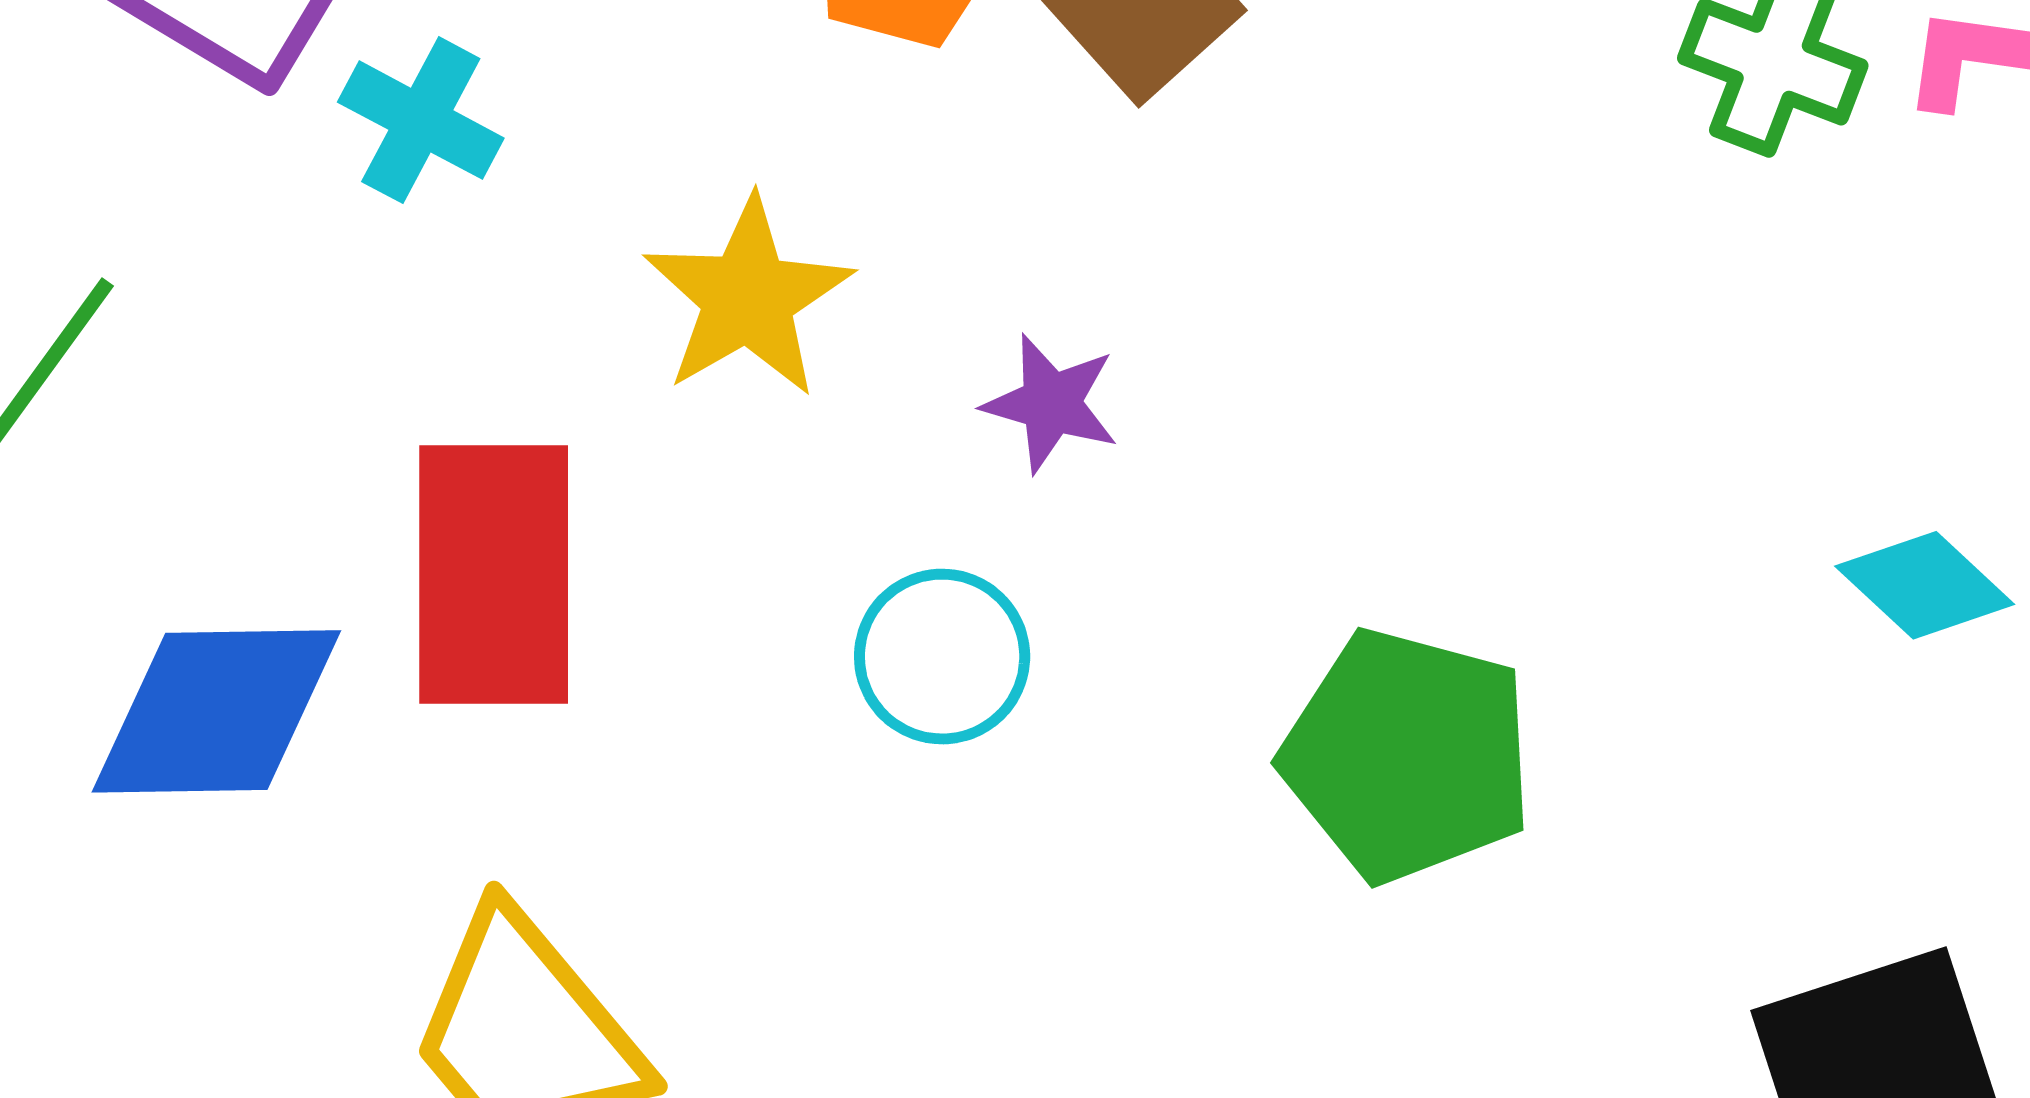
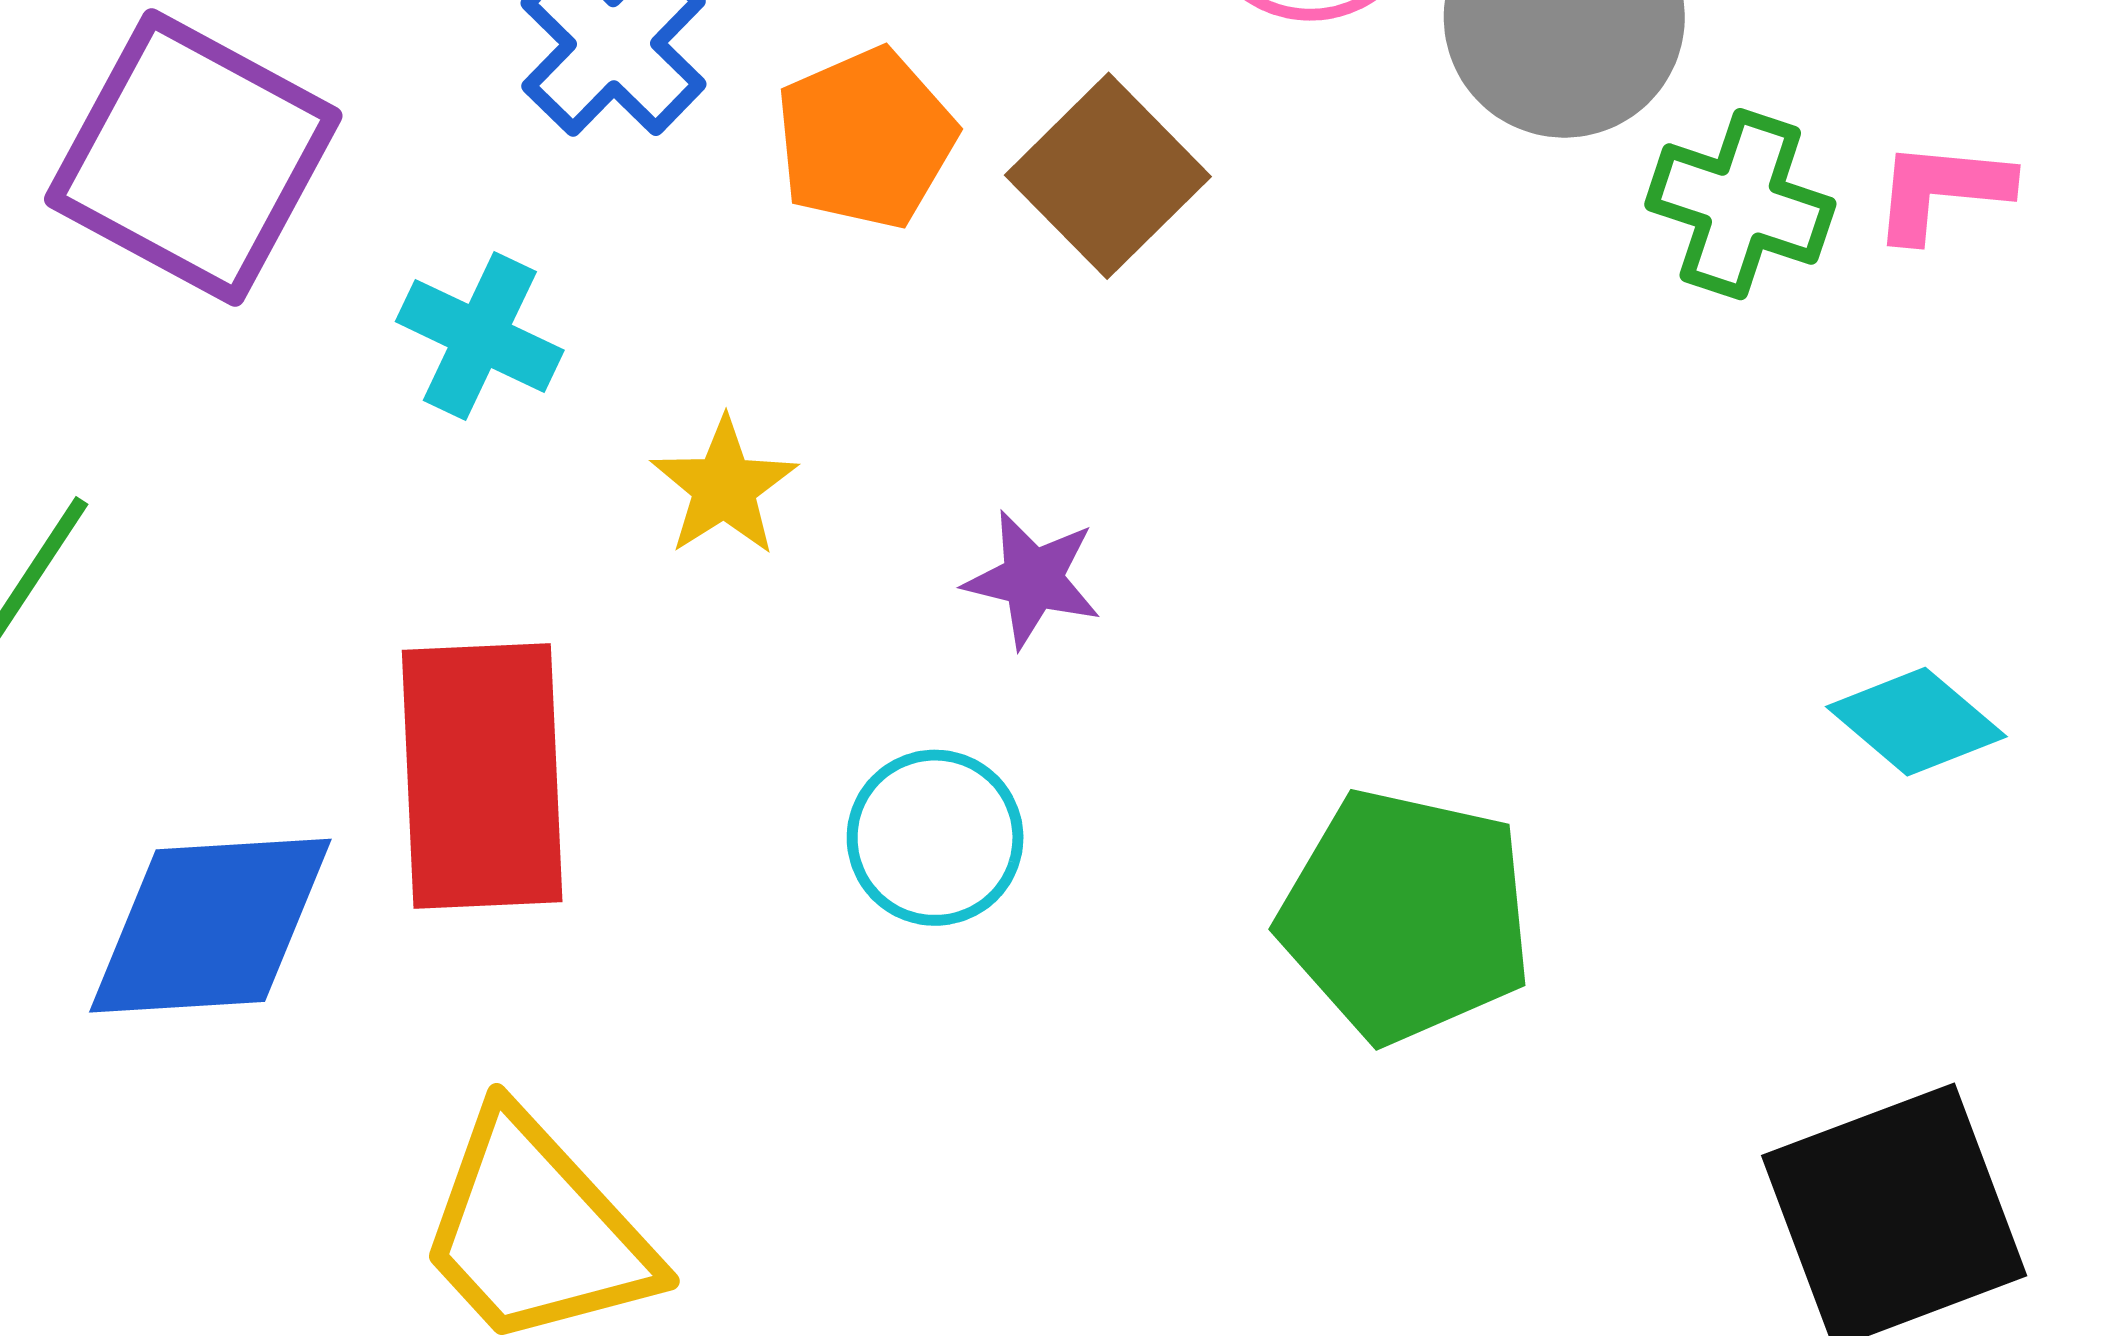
cyan cross: (421, 120) -> (480, 336), moved
yellow star: (748, 298) -> (724, 487), size x0.7

